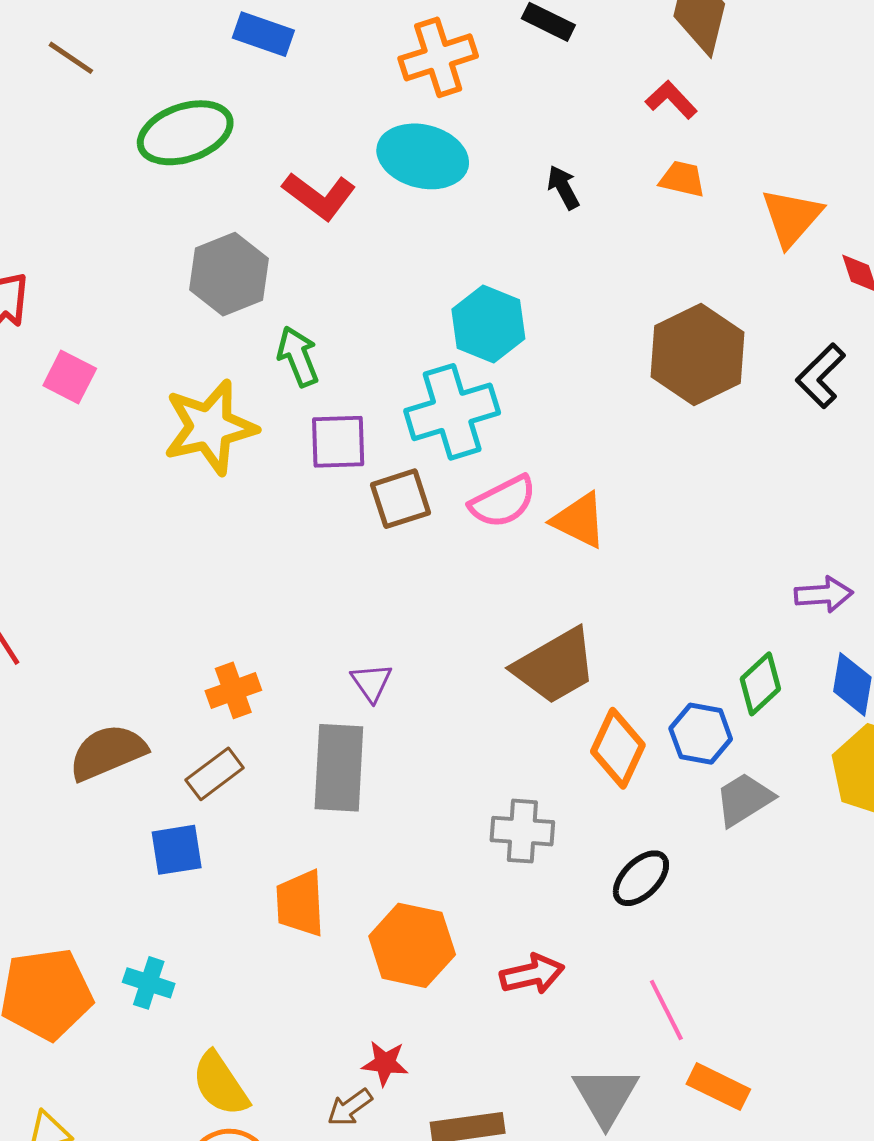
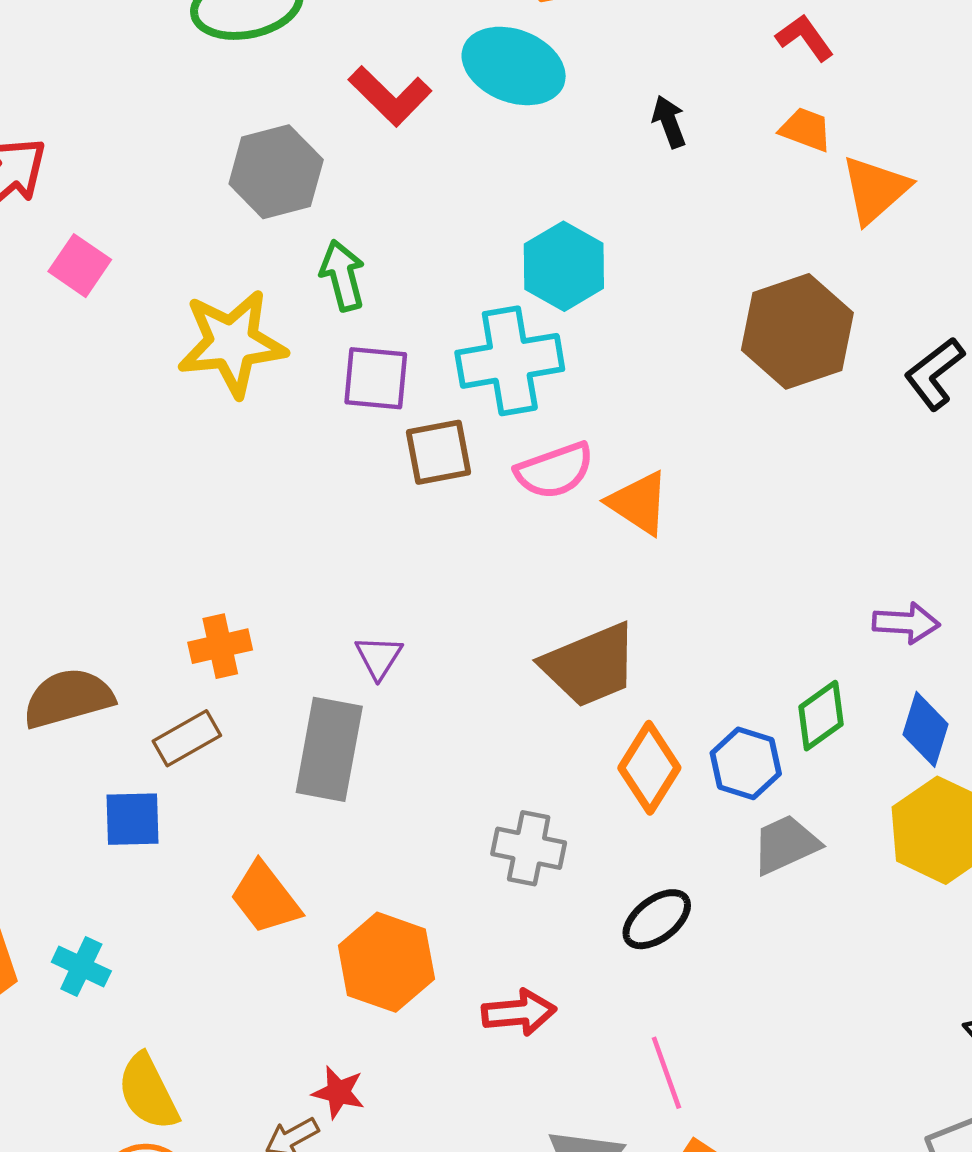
orange triangle: (792, 217) -> (875, 190), moved
orange trapezoid: (300, 903) -> (265, 898), turned -42

